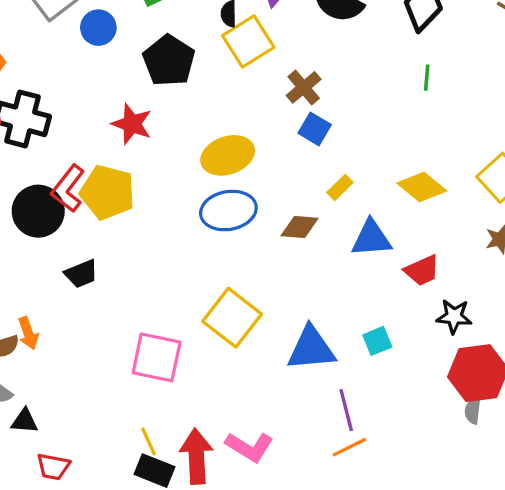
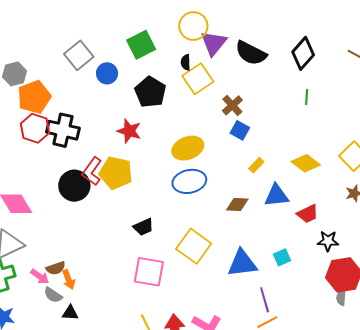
brown diamond: (300, 227) -> (237, 204), moved
black trapezoid: (81, 274) -> (143, 227), moved
orange arrow: (28, 333) -> (69, 280), moved

